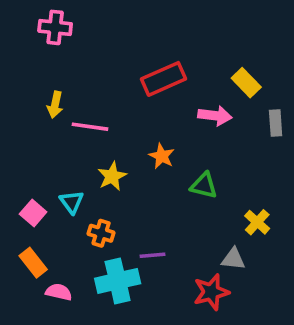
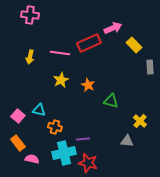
pink arrow: (215, 116) -> (113, 28), moved, turned -30
pink line: (90, 127) -> (60, 53), moved
yellow star: (112, 176) -> (61, 80), moved
cyan triangle: (72, 202) -> (39, 110), turned -40
red star: (211, 292) -> (88, 163), moved, turned 30

